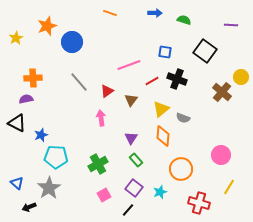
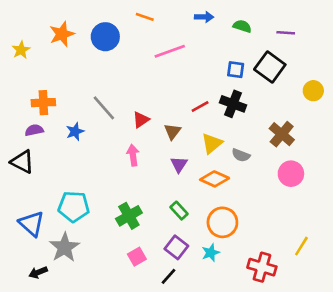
purple line: (231, 25) -> (286, 33), moved
blue circle: (72, 42) -> (105, 37), moved
blue square: (165, 52) -> (236, 70), moved
pink line: (129, 65) -> (170, 51), moved
yellow circle: (241, 77) -> (313, 91), moved
brown cross: (222, 92) -> (282, 134), moved
blue star: (41, 135) -> (75, 132), moved
orange diamond: (163, 136) -> (215, 179), turned -70
purple triangle: (131, 138) -> (179, 164), moved
pink circle: (221, 155) -> (291, 174), moved
orange circle: (181, 169) -> (222, 222), moved
blue triangle: (17, 183) -> (32, 224), moved, size x1.5

